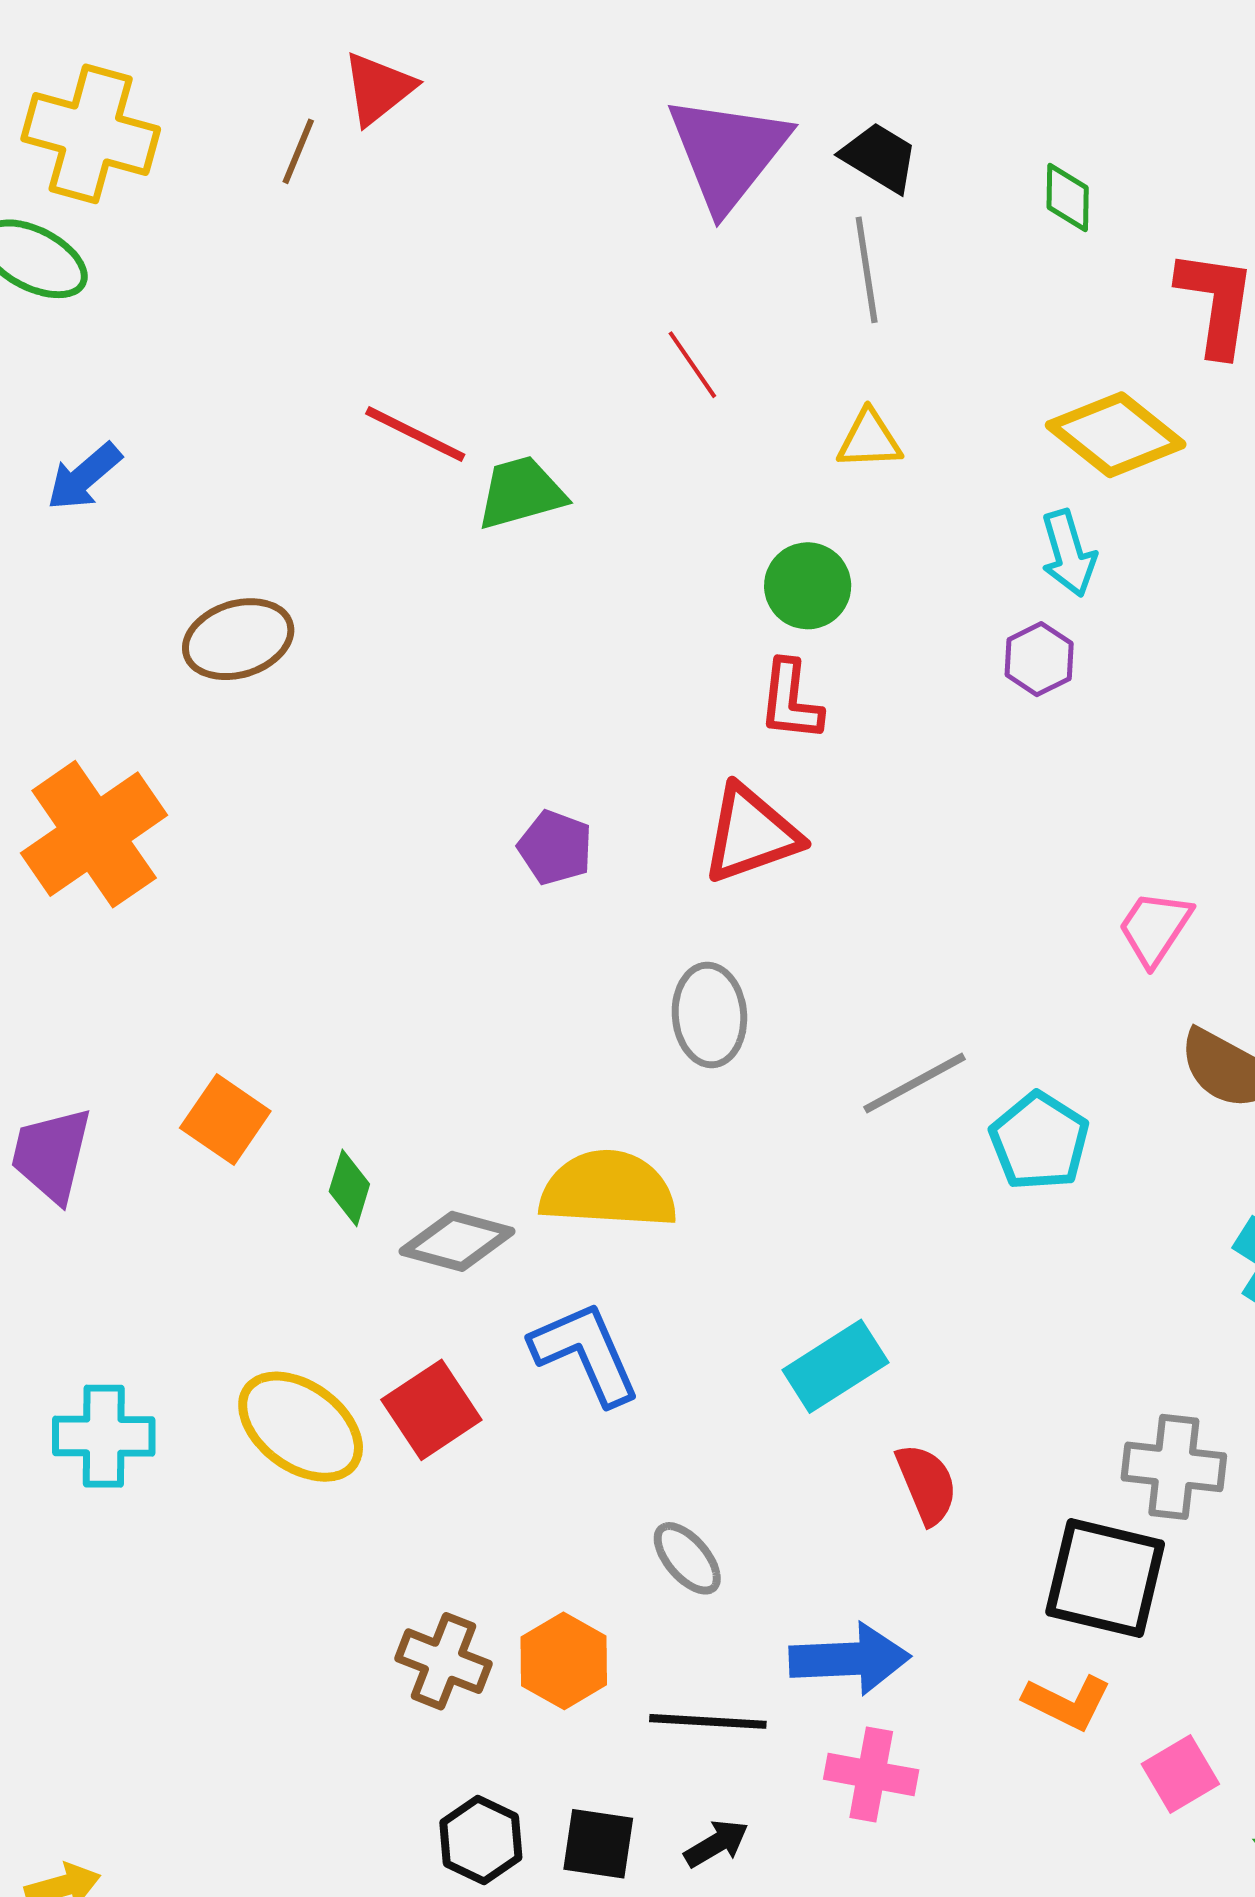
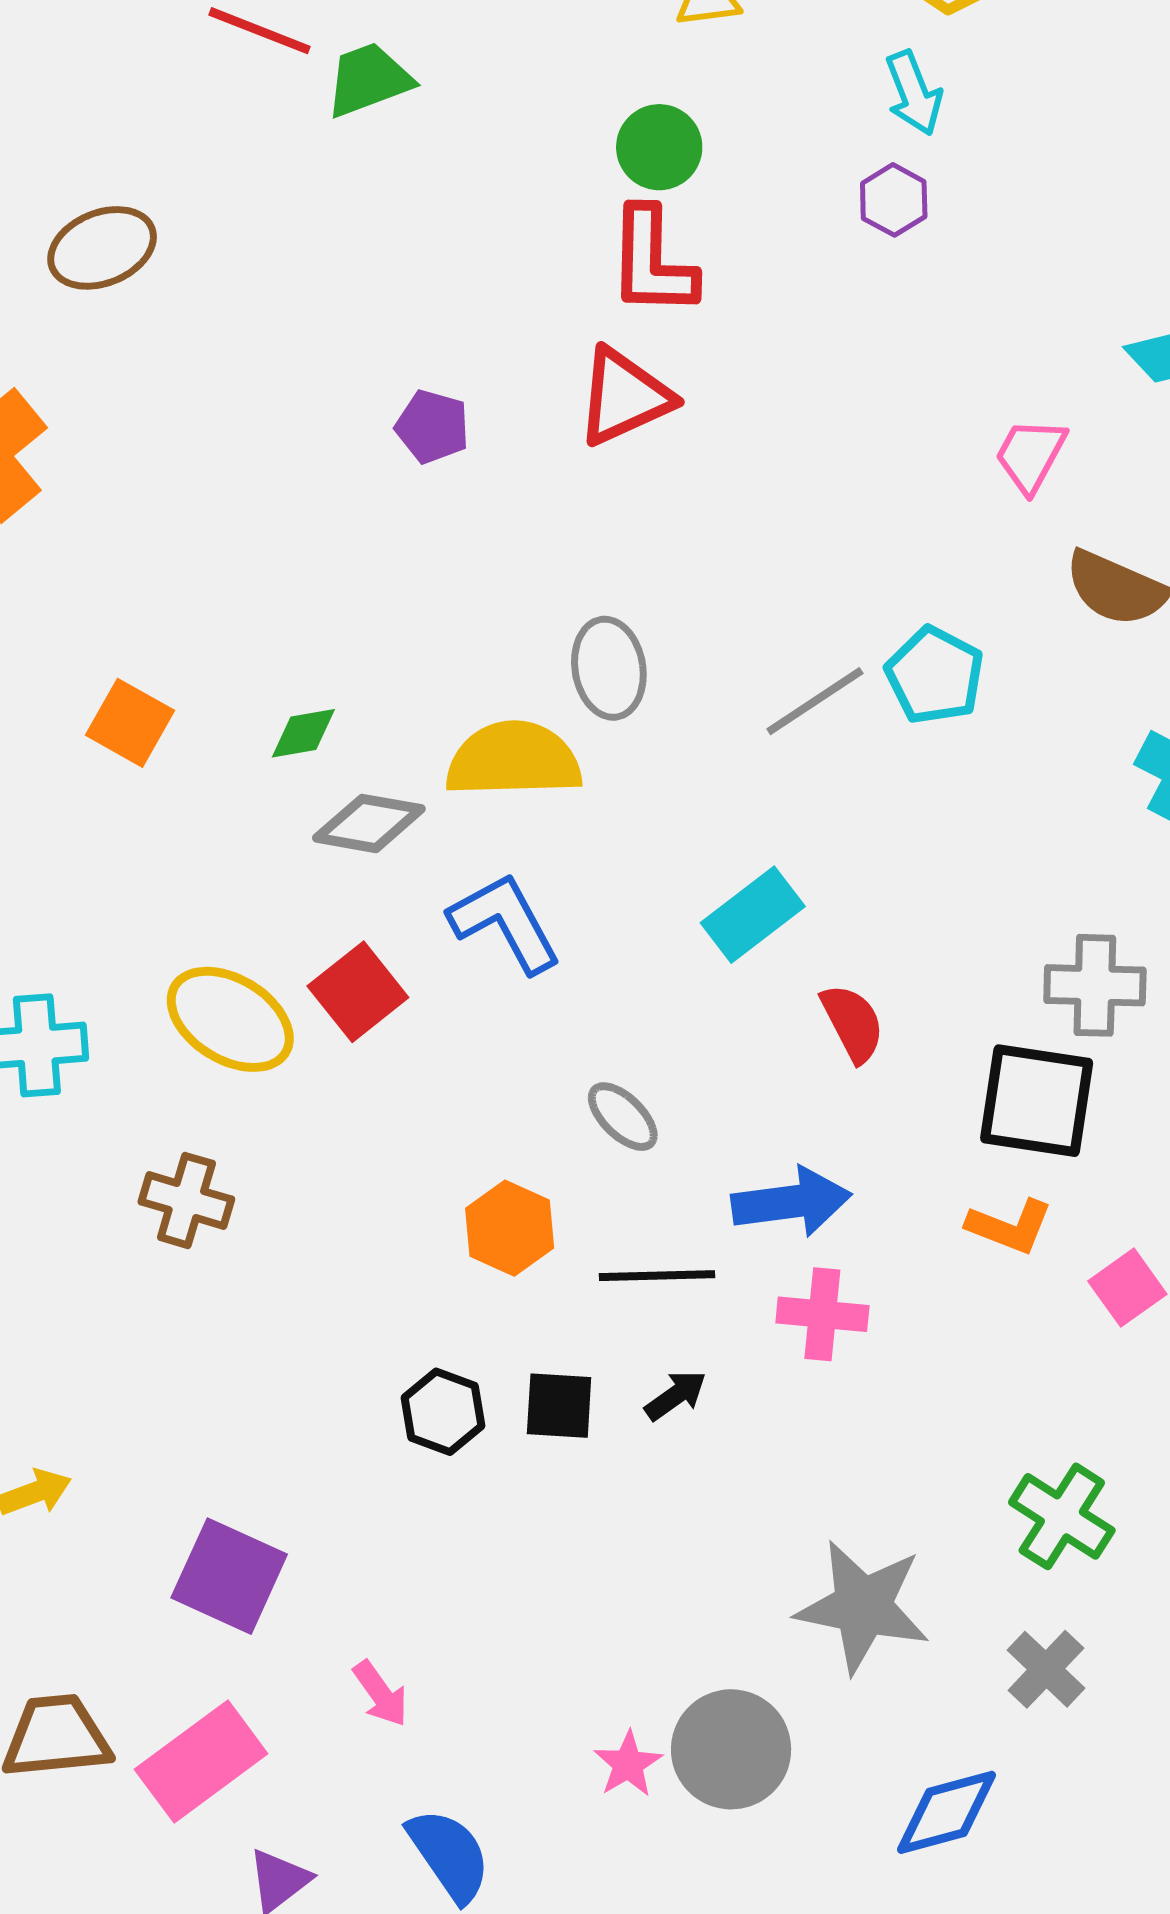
red L-shape: (791, 700) -> (652, 262), size x1.4
gray ellipse: (709, 1015) -> (609, 668), moved
gray line: (914, 1083) -> (815, 701), moved
green diamond: (349, 1188) -> (303, 733), moved, turned 68
brown cross: (444, 1661) -> (186, 1200), moved

